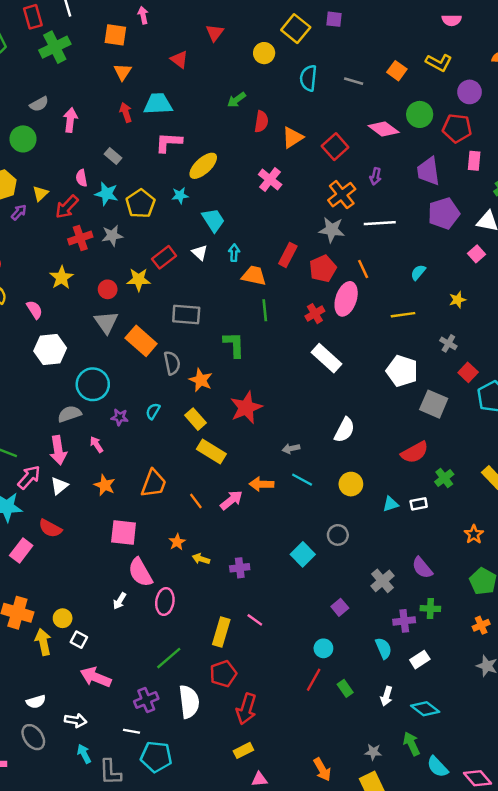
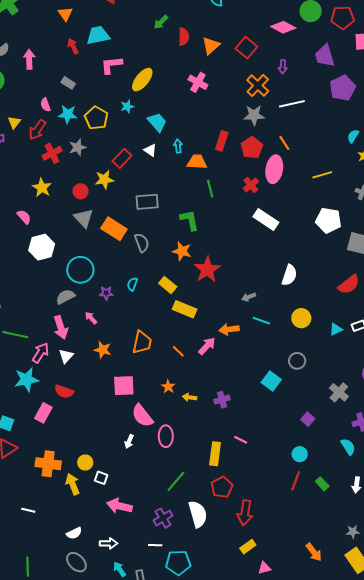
cyan semicircle: (418, 272) -> (353, 136), moved
orange star: (201, 380) -> (182, 251), moved

